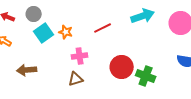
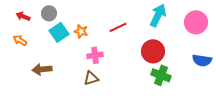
cyan arrow: (143, 16) -> (158, 15), turned -45
red circle: (122, 67) -> (153, 51), moved

